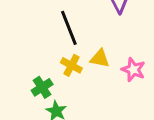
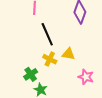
pink star: (133, 70) -> (86, 77), moved

